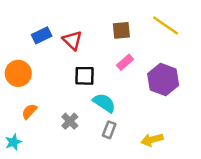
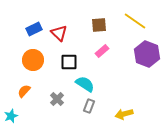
orange circle: (18, 73) -> (33, 60), moved
purple hexagon: (163, 80) -> (147, 54), moved

